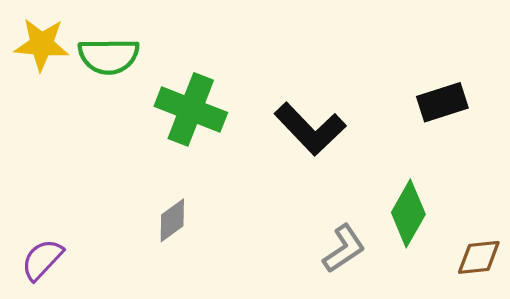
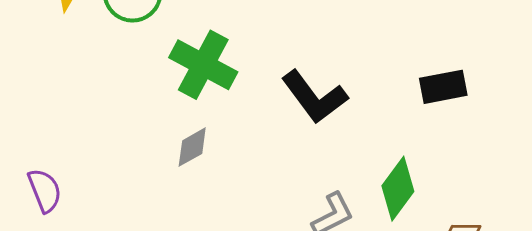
gray diamond: (172, 220) -> (192, 147), moved
purple semicircle: (42, 260) -> (45, 190), turned 108

